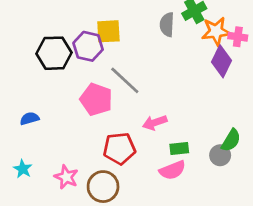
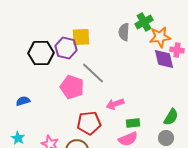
pink cross: (238, 37) -> (177, 50), moved
purple diamond: (221, 61) -> (164, 59), turned -40
gray circle: (220, 155) -> (166, 138), moved

